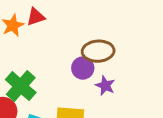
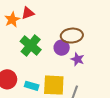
green cross: (21, 86) -> (31, 46), moved

